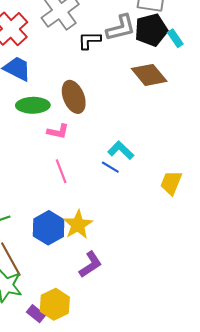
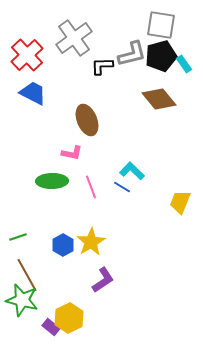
green ellipse: (33, 105) -> (52, 181), moved
pink line: (61, 171) -> (91, 187), moved
blue hexagon: (49, 228) -> (63, 245), size x0.7

